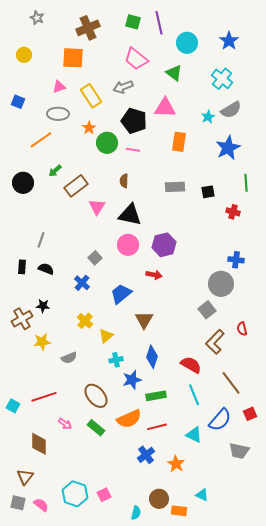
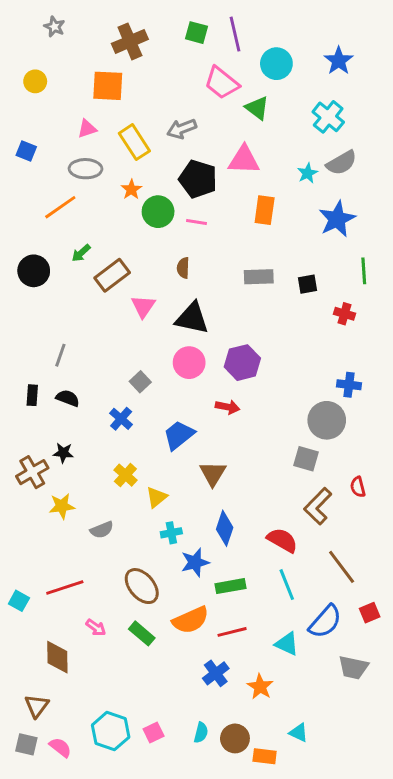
pink trapezoid: (136, 59) -> (222, 83), moved
gray square: (207, 310) -> (306, 459), turned -36
cyan semicircle: (136, 513) -> (201, 733), moved

